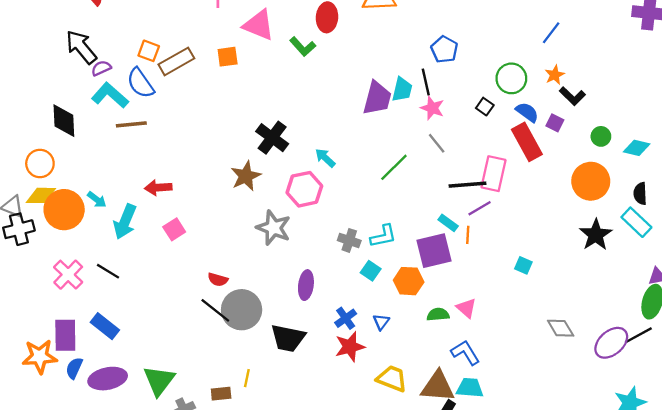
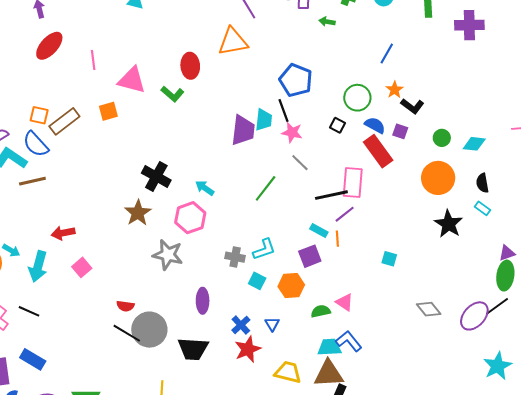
blue pentagon: (444, 49) -> (296, 80), size x1.4
cyan rectangle: (636, 222) -> (482, 208), size x0.6
purple square: (434, 251) -> (310, 256), size x0.7
cyan trapezoid: (470, 388) -> (329, 347), moved

